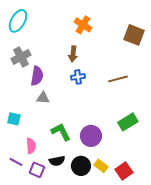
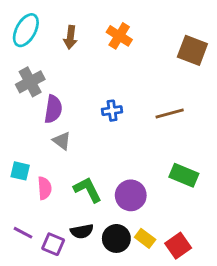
brown arrow: (73, 54) -> (70, 37), moved
gray triangle: (43, 98) -> (62, 141), turned 32
green rectangle: (128, 122) -> (184, 175), turned 54
pink semicircle: (31, 146) -> (45, 188), moved

